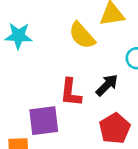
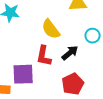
yellow semicircle: (82, 36) -> (51, 29), moved

